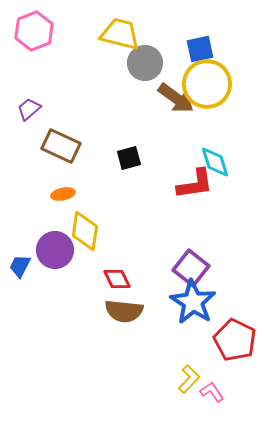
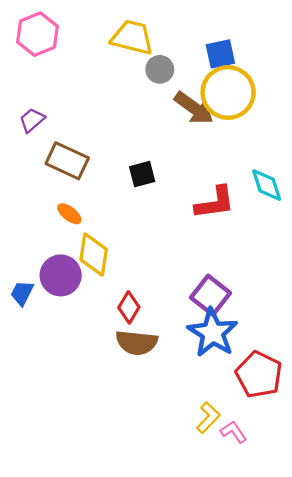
gray circle: (145, 63) -> (160, 69), size x0.7
cyan diamond: (215, 162) -> (267, 185), moved
orange ellipse: (63, 194) -> (69, 214), turned 50
red diamond: (117, 279) -> (129, 307), turned 56

